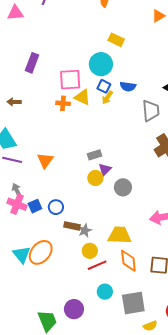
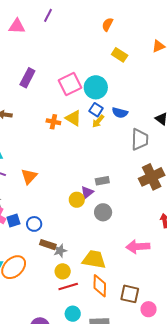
yellow rectangle: (116, 40) -> (120, 55), moved
pink square: (70, 80) -> (70, 84), moved, turned -30
gray rectangle: (95, 155) -> (102, 181), moved

